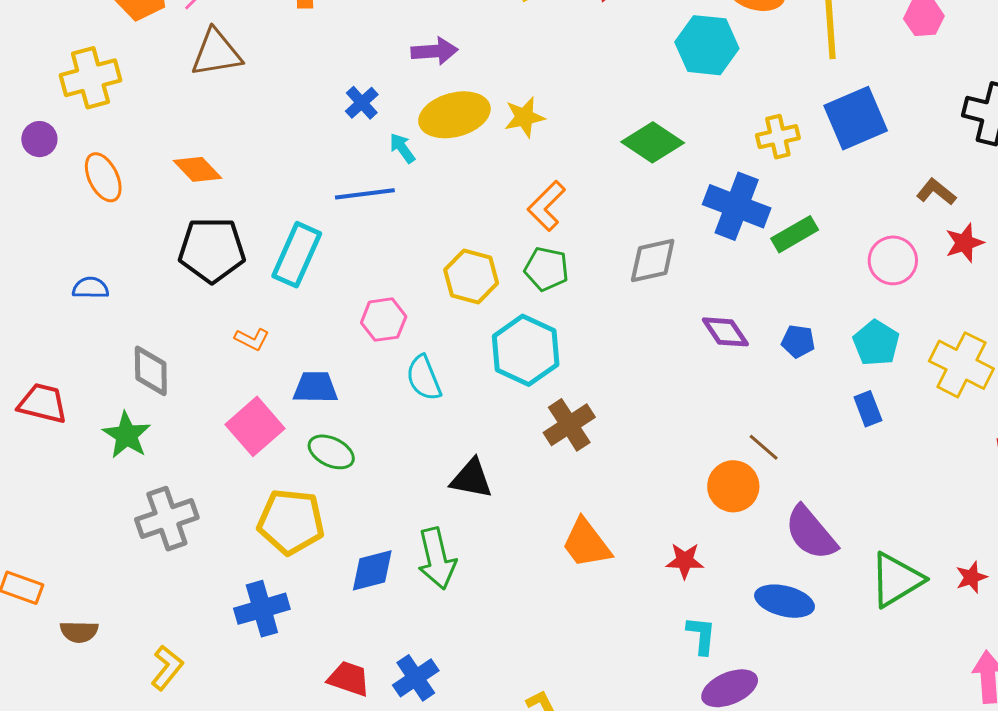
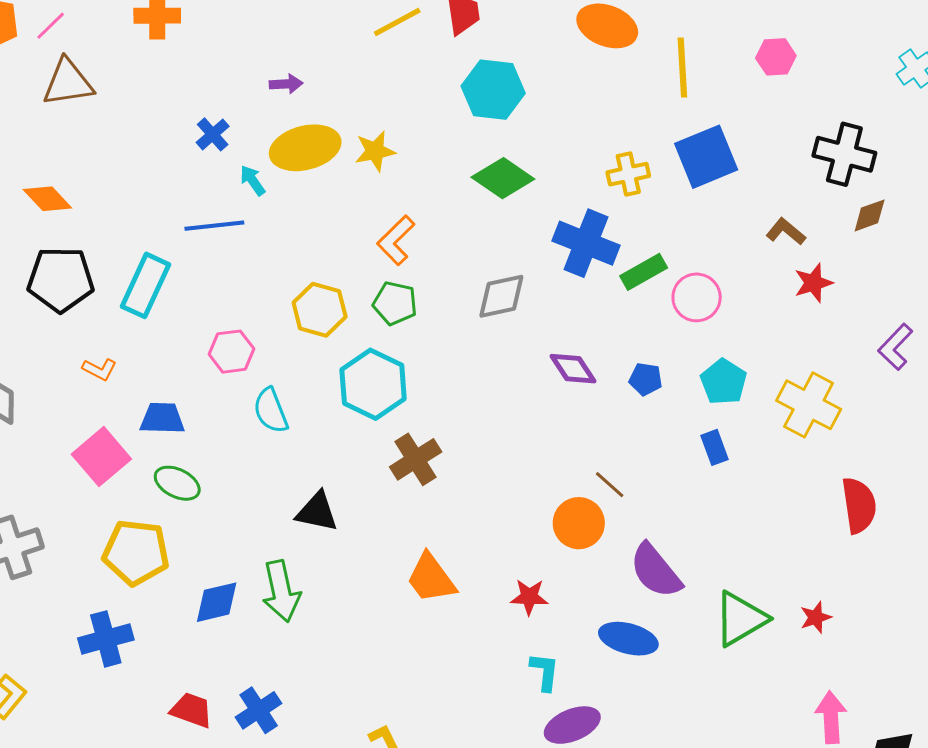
cyan hexagon: (707, 45) -> (493, 90), moved
purple arrow: (435, 51) -> (286, 84), size x0.7
pink circle: (893, 260) -> (697, 297), moved

